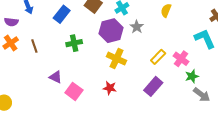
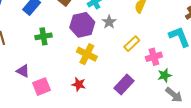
yellow rectangle: (158, 57) -> (132, 44), moved
pink cross: (181, 59) -> (154, 57), turned 35
pink square: (74, 91) -> (41, 87), turned 30

